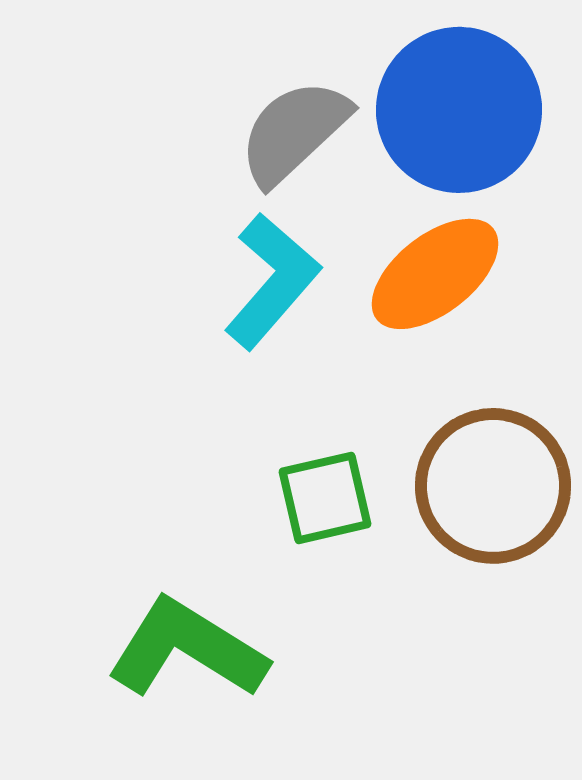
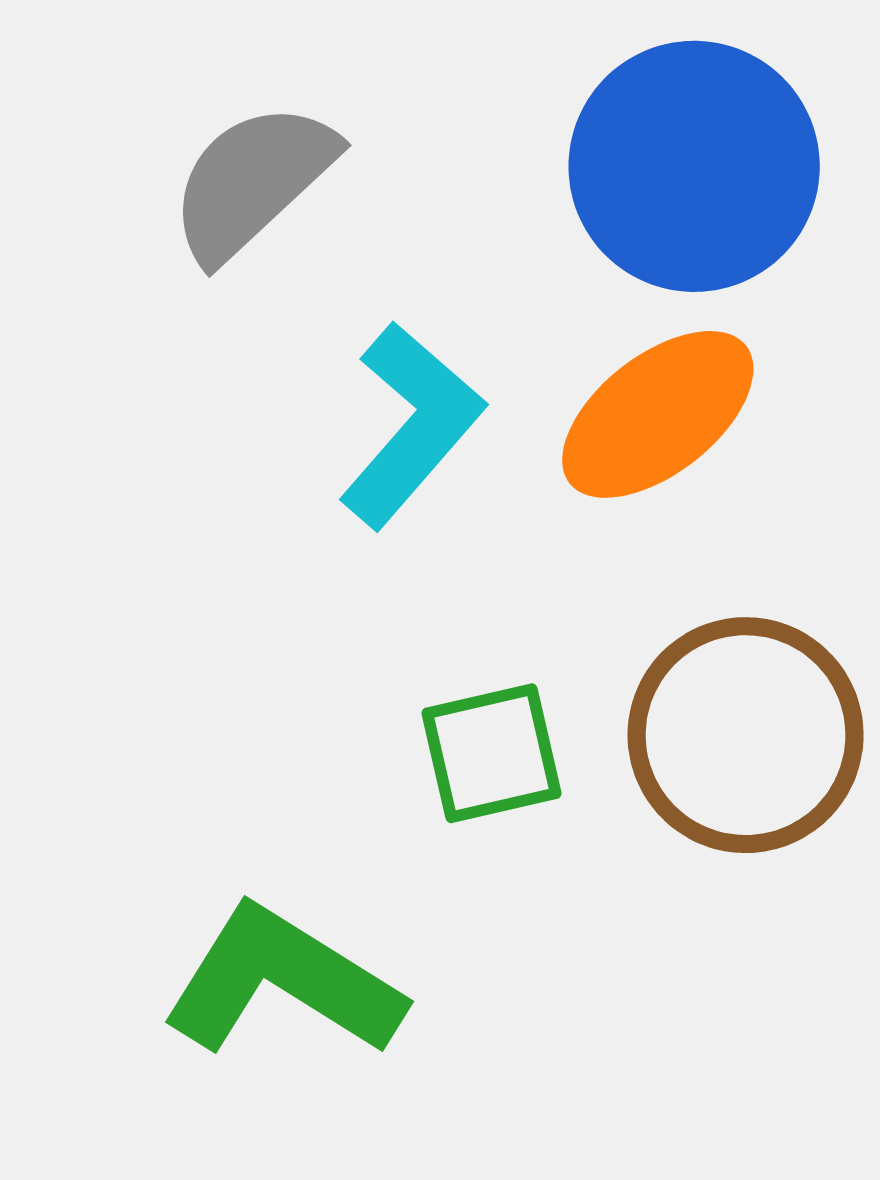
gray semicircle: (294, 132) -> (252, 182), moved

